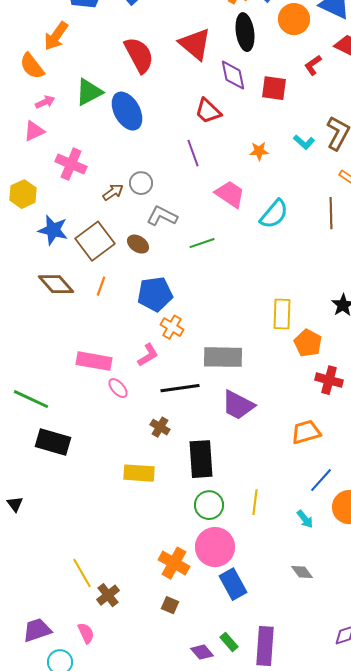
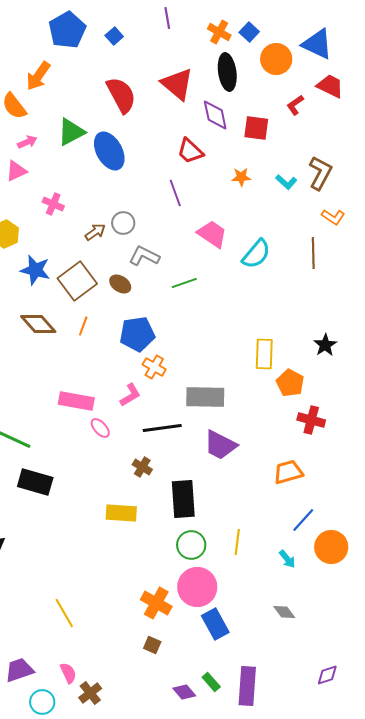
orange star: (259, 151) -> (241, 177), moved
pink cross: (71, 164) -> (53, 204), size x0.7
brown cross: (108, 595) -> (90, 693), moved

